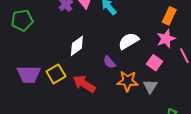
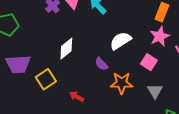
purple trapezoid: (29, 74) -> (18, 64), moved
red arrow: (84, 84) -> (77, 97), moved, size x0.6
gray triangle: (150, 86) -> (155, 91), moved

